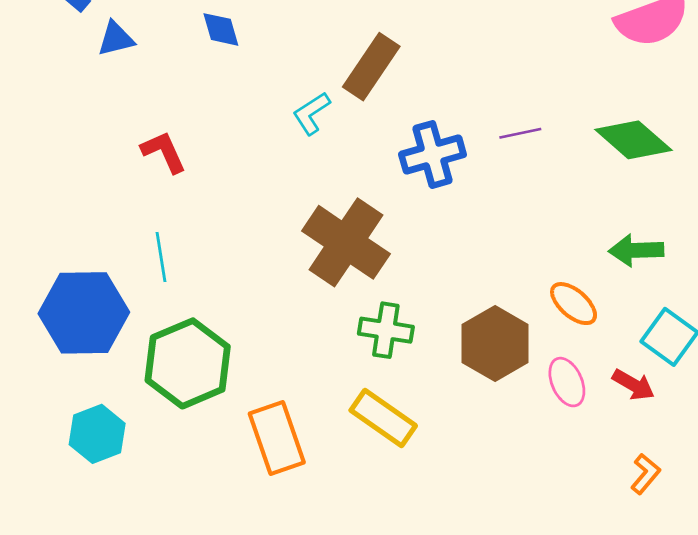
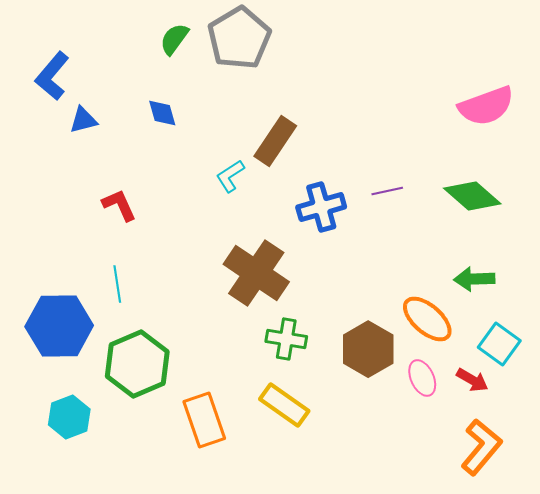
orange ellipse: (574, 304) -> (427, 319), size x1.4
orange L-shape: (645, 474) -> (481, 447), size x1.8

